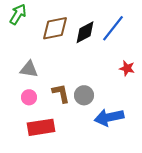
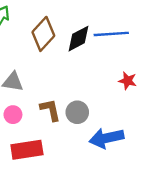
brown diamond: (55, 28) -> (43, 34), turned -36
blue line: (113, 28) -> (111, 34), turned 48

